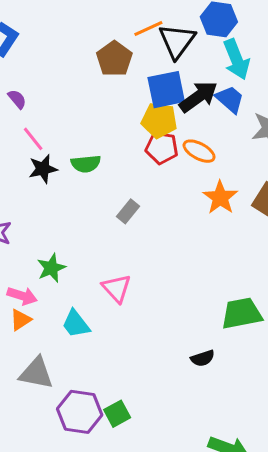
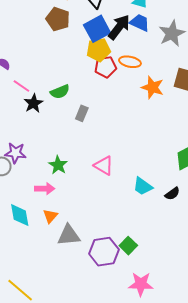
gray rectangle: (128, 211) -> (82, 113), moved
orange triangle: (21, 320) -> (50, 216), moved
cyan trapezoid: (76, 324) -> (143, 186), moved

